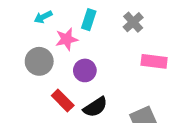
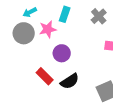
gray circle: (39, 61) -> (24, 33), moved

